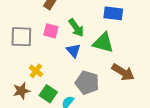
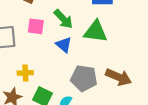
yellow cross: (36, 71) -> (25, 73), turned -32
brown arrow: (123, 72) -> (118, 77), moved

